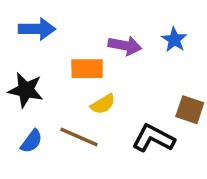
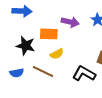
black star: (26, 90) -> (26, 46), moved
blue semicircle: (32, 141) -> (17, 73), turned 40

